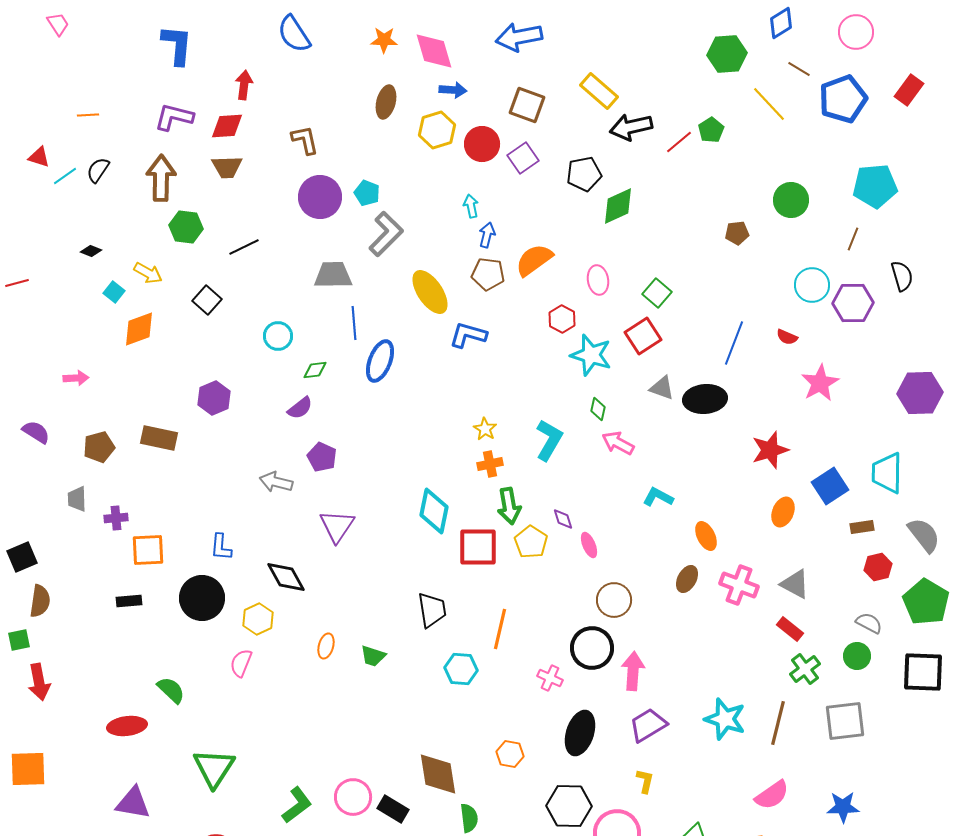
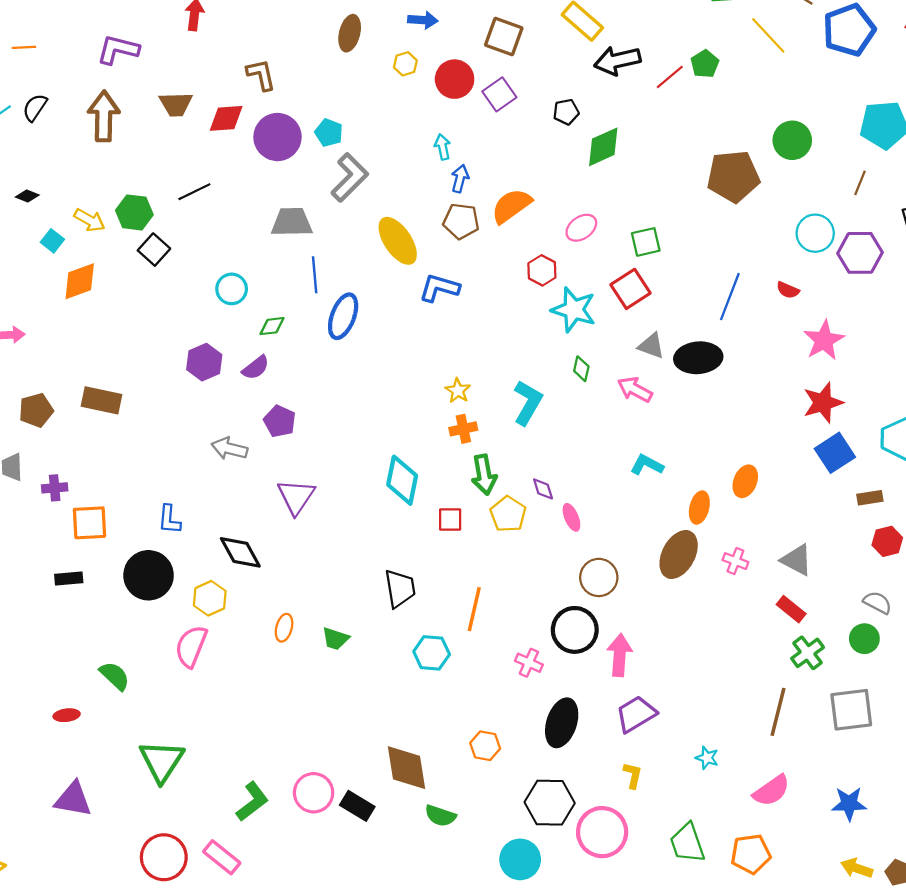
red diamond: (227, 126) -> (226, 118), moved
yellow hexagon: (437, 130) -> (405, 64), size x0.6
black pentagon: (584, 174) -> (566, 112), size x0.7
green hexagon: (186, 227) -> (134, 212), moved
brown pentagon: (737, 233) -> (733, 176), size x2.0
pink ellipse: (598, 280) -> (581, 228), turned 64
green square: (657, 293) -> (646, 242), turned 36
purple hexagon: (214, 398) -> (204, 362), moved
pink arrow: (618, 443) -> (635, 389), moved
red star: (770, 450) -> (823, 403), moved
orange ellipse: (783, 512) -> (745, 481), moved
orange ellipse: (706, 536) -> (699, 508), turned 40
red square: (478, 547) -> (450, 520), size x0.6
brown ellipse: (687, 579) -> (679, 555), size x1.6
pink cross: (739, 585) -> (735, 561), size x0.6
pink semicircle: (241, 663) -> (191, 646), size x1.4
cyan star: (725, 719) -> (707, 758), moved, size x0.5
red ellipse: (127, 726) -> (67, 715), size x0.6
green semicircle: (469, 818) -> (440, 816), turned 116

